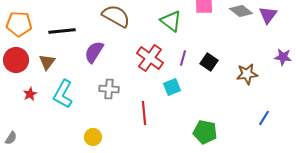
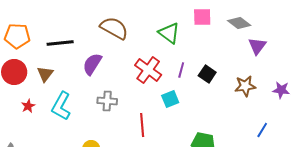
purple triangle: (268, 15) -> (257, 46), moved
purple star: (283, 57) -> (281, 90), moved

